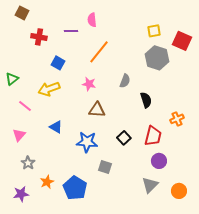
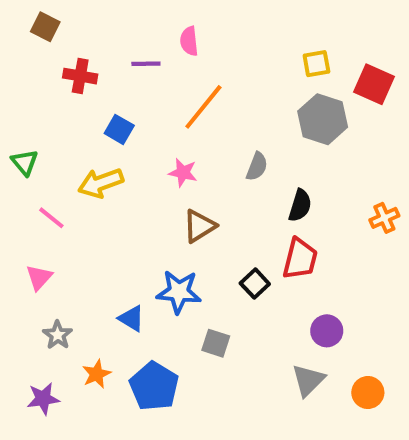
green triangle: (12, 79) -> (25, 162), turned -32
black semicircle: (146, 100) -> (300, 205), turned 35
brown triangle: (97, 110) -> (199, 226), turned -36
orange cross: (177, 119) -> (384, 218), moved
blue triangle: (56, 127) -> (132, 319), moved
red trapezoid: (153, 136) -> (300, 259), moved

